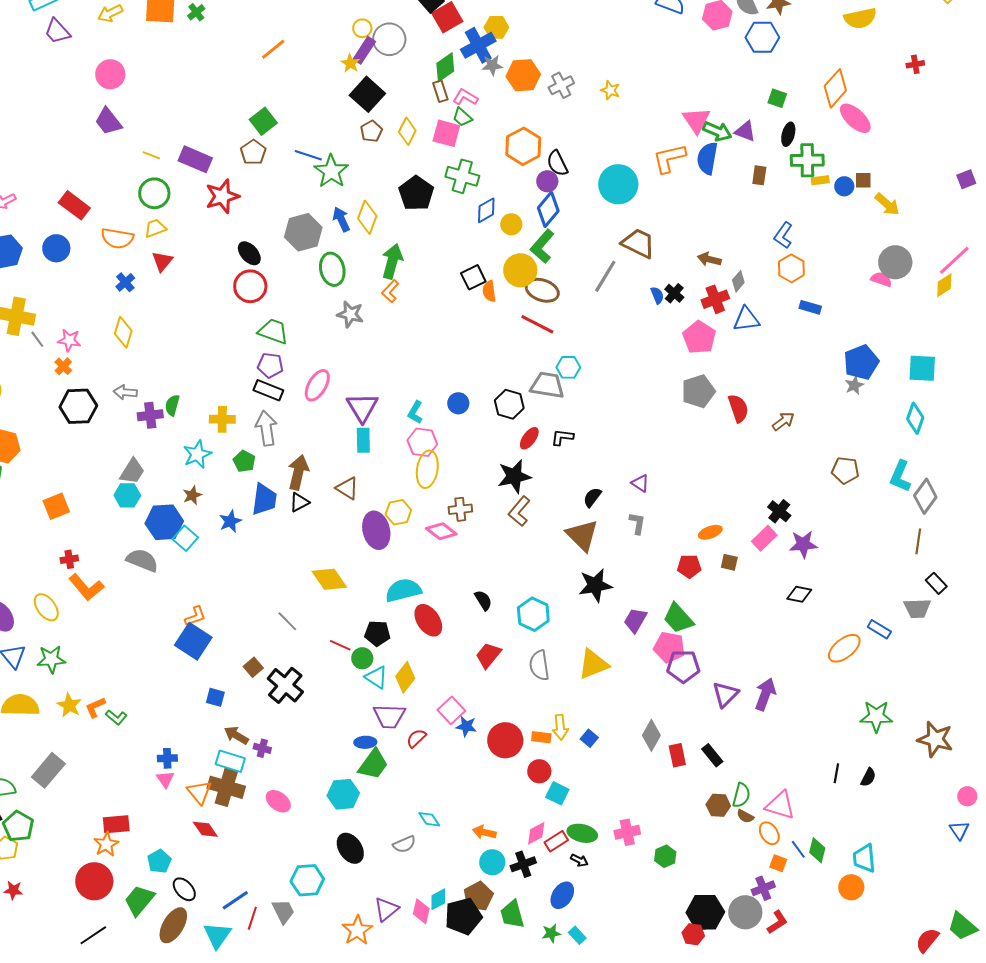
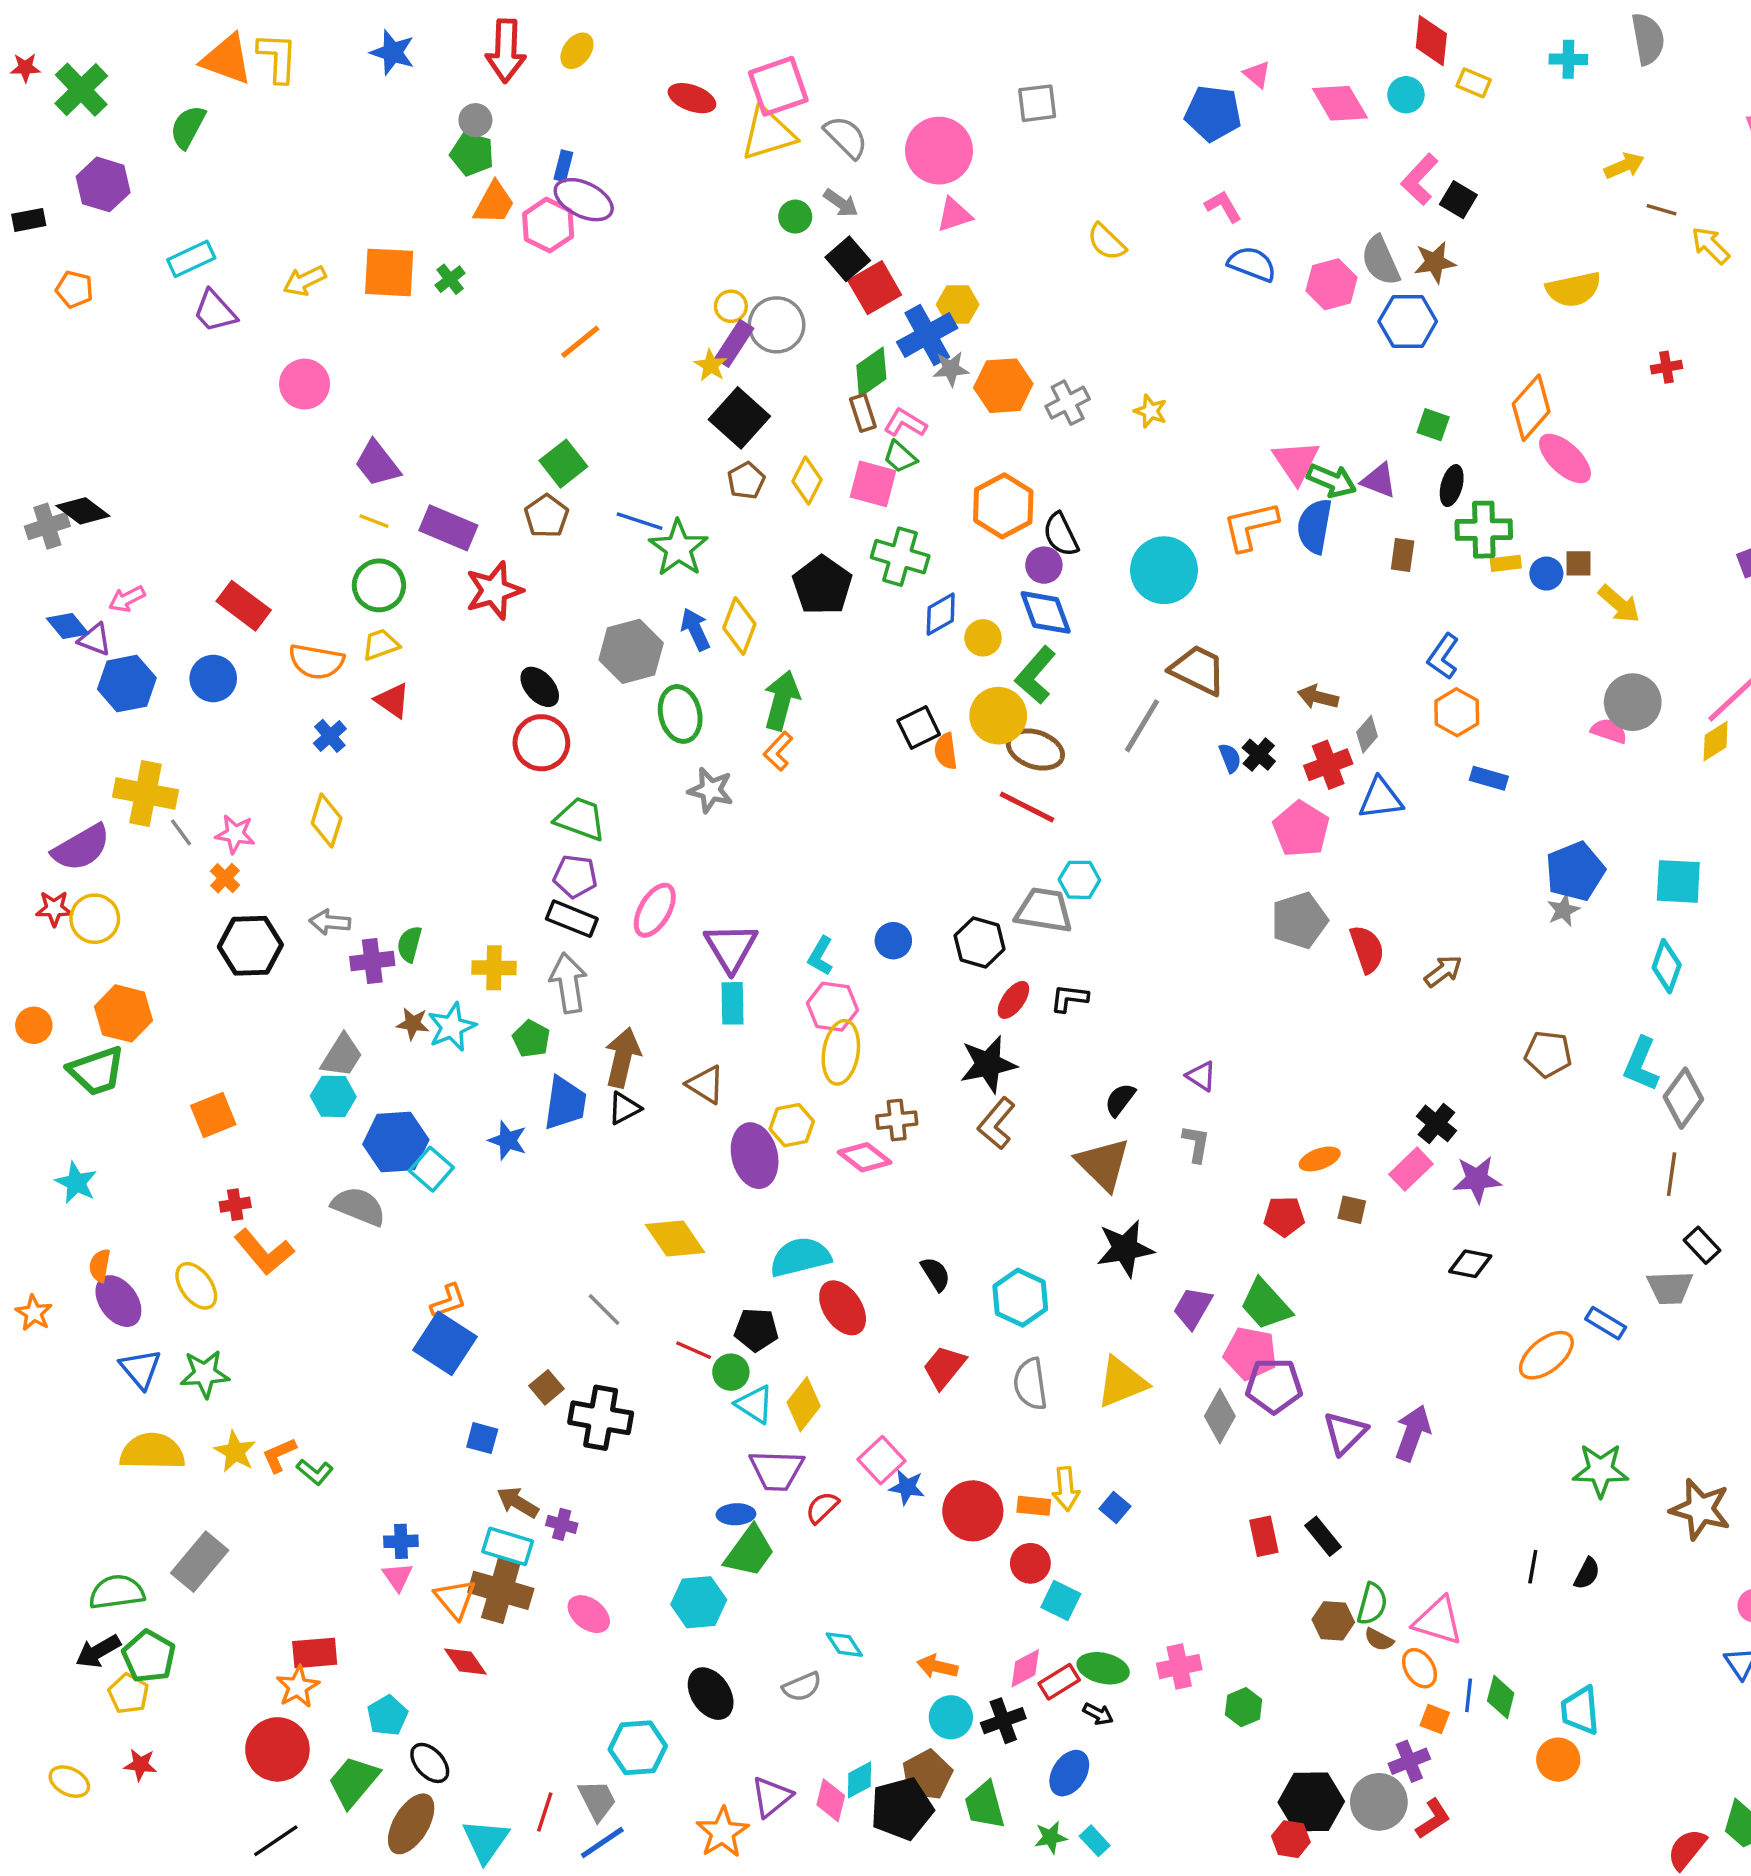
purple trapezoid: (108, 121) -> (377, 464), moved
blue diamond: (548, 209) -> (1046, 612), turned -60
red triangle: (162, 261) -> (393, 700), turned -35
brown star: (192, 495) -> (413, 1024), moved, turned 30
blue star: (230, 521) -> (508, 1140), turned -30
black cross: (285, 685) -> (601, 1418), turned -30
gray diamond: (651, 735) -> (1220, 1416), moved
blue line: (798, 849) -> (1469, 1695), turned 42
blue line: (235, 900) -> (602, 1842), moved

